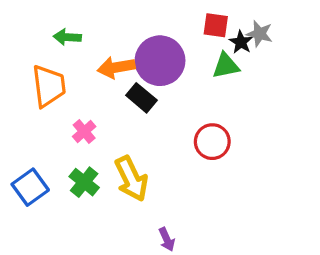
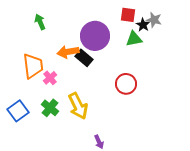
green arrow: (67, 37) -> (40, 22), turned 63
orange arrow: (116, 67) -> (68, 52), moved
orange trapezoid: (49, 86) -> (33, 66), moved

